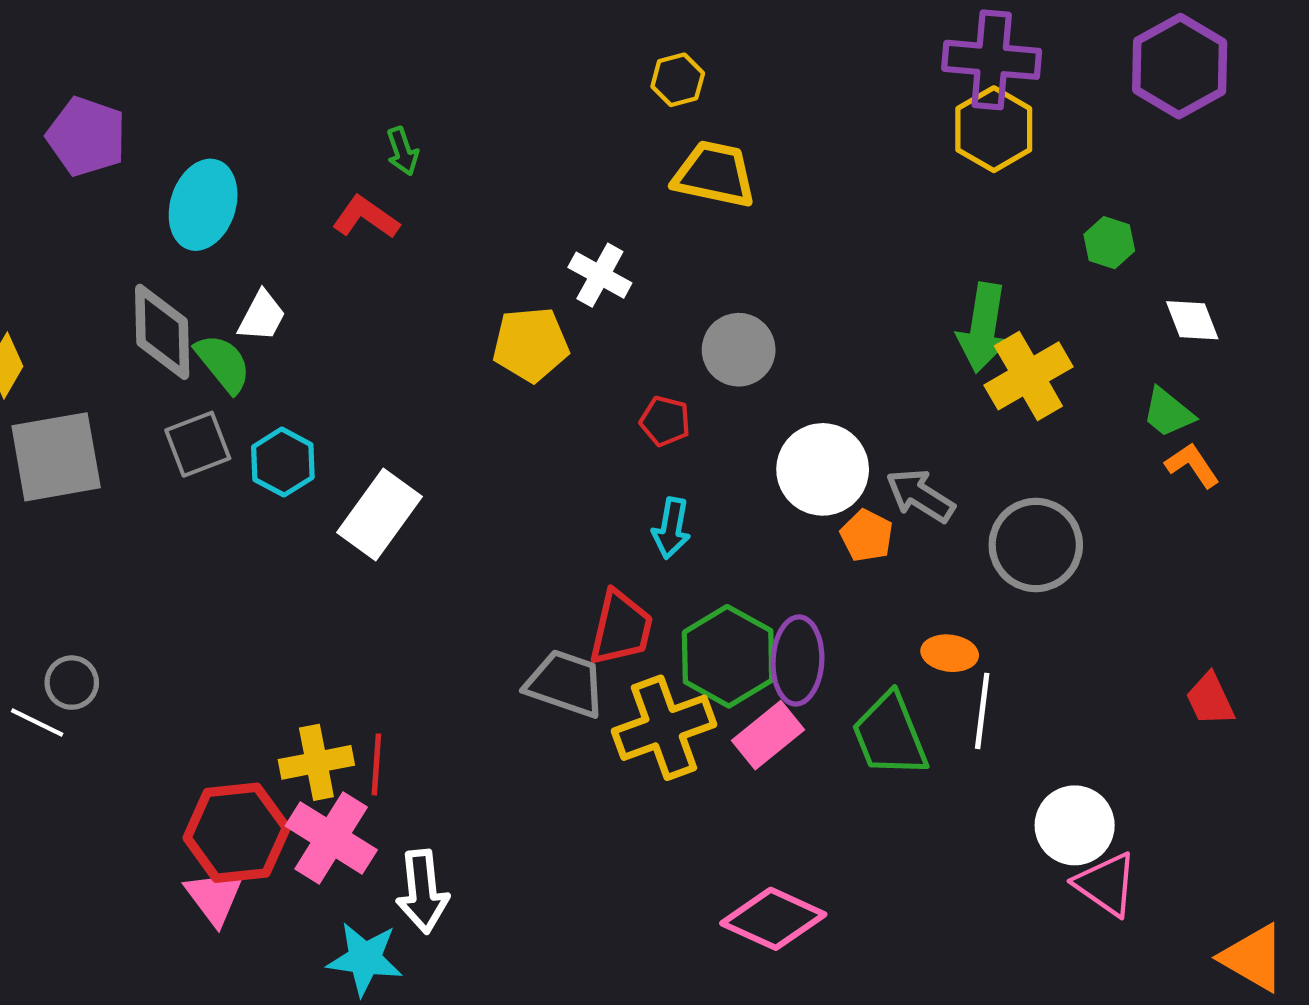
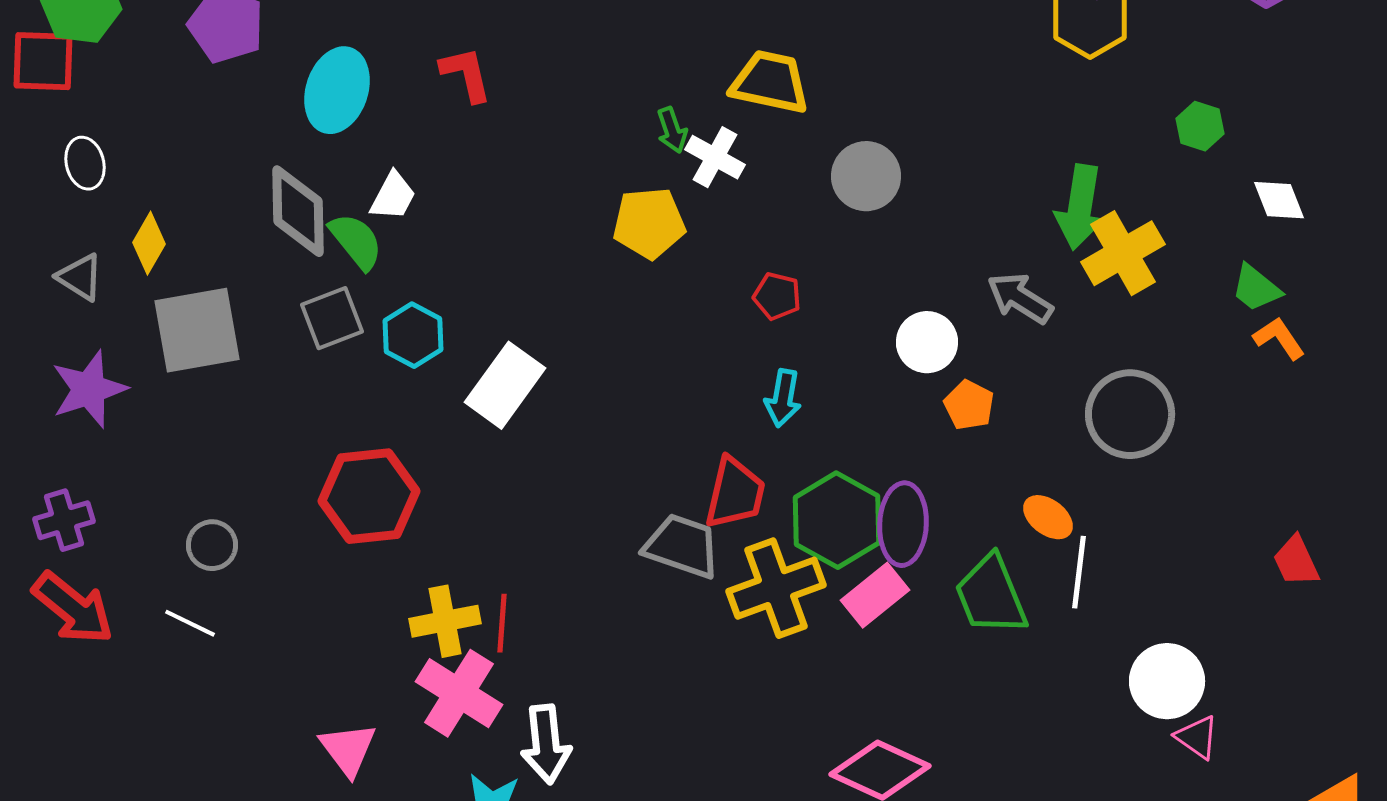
green arrow: (403, 151) -> (672, 130), moved
yellow trapezoid: (714, 174) -> (770, 82), moved
red L-shape: (366, 217) -> (466, 74), moved, turned 42
gray circle: (739, 350) -> (866, 176), moved
white circle: (823, 469) -> (927, 342), size x0.7
gray arrow: (920, 496) -> (1020, 298), moved
orange ellipse: (950, 653) -> (1048, 517), turned 30
white line: (37, 722) -> (190, 623), moved
red hexagon: (237, 833) -> (369, 496), moved
pink triangle: (1106, 884) -> (1197, 737), size x0.7

